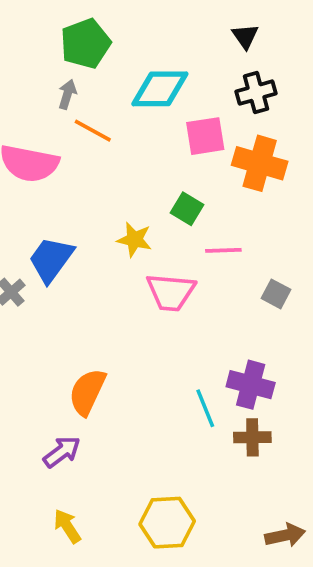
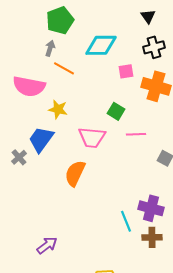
pink square: (205, 136) -> (126, 71), size x0.7
yellow star: (134, 240) -> (58, 109), moved
pink trapezoid: (171, 292) -> (92, 137), moved
orange semicircle: (87, 392) -> (75, 173), moved

